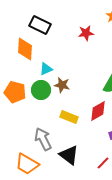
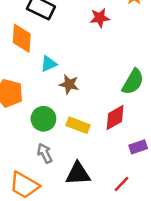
green circle: (41, 90) -> (43, 119), moved
gray arrow: (43, 139) -> (45, 153), size x0.7
black triangle: (69, 155) -> (78, 174), turned -40

